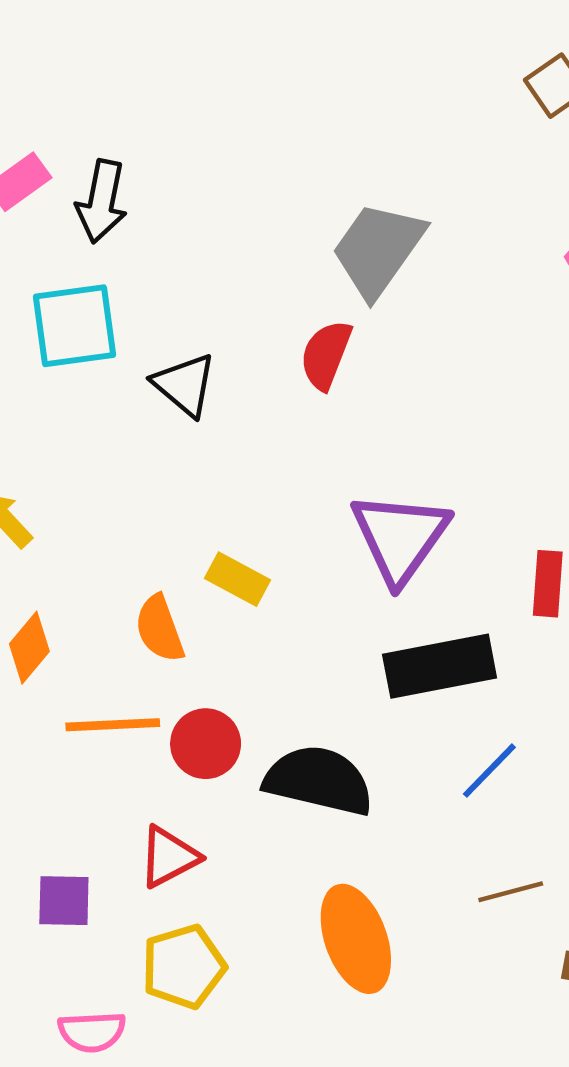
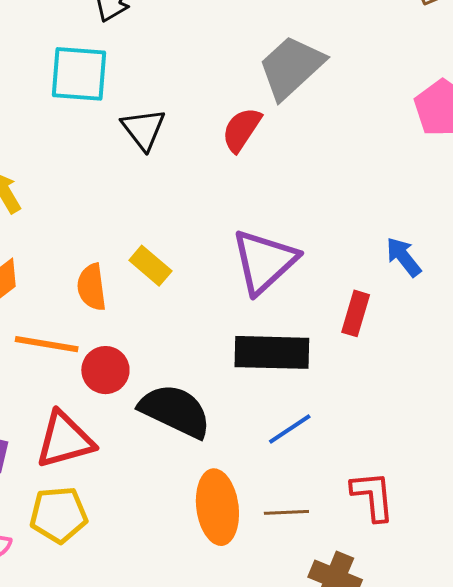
red triangle: (169, 857) -> (65, 440), size x1.4
orange ellipse: (356, 939) -> (217, 507), moved

